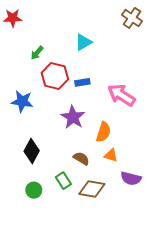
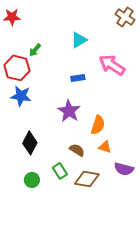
red hexagon: (55, 76) -> (17, 68), moved
pink arrow: (121, 95) -> (112, 65), moved

